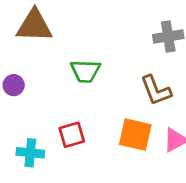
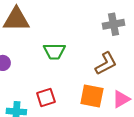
brown L-shape: (156, 90) -> (106, 64), turned -95

